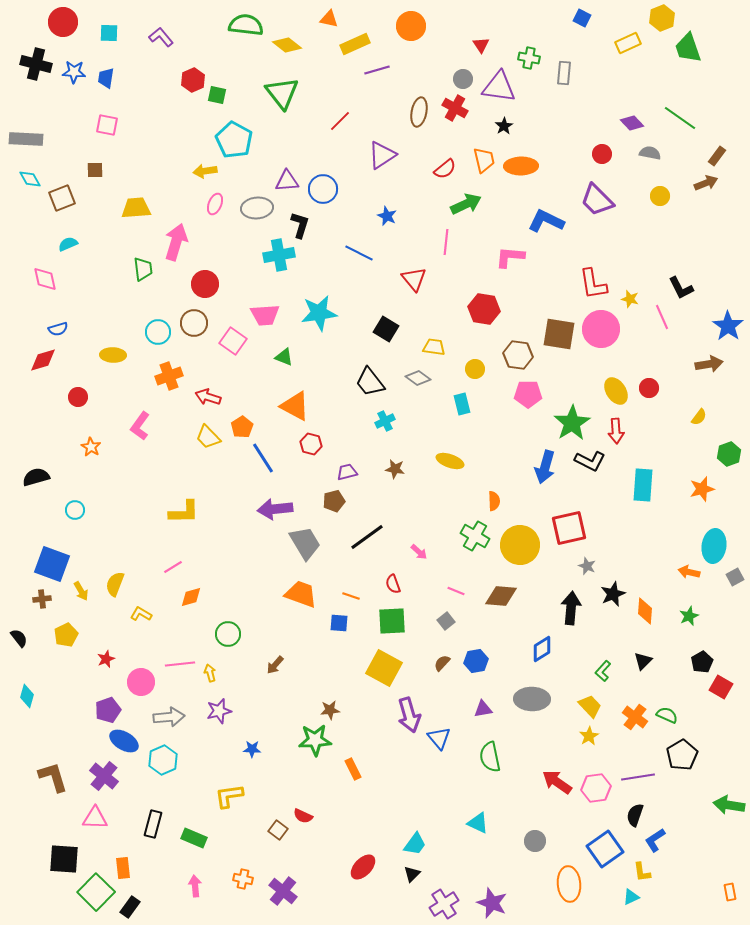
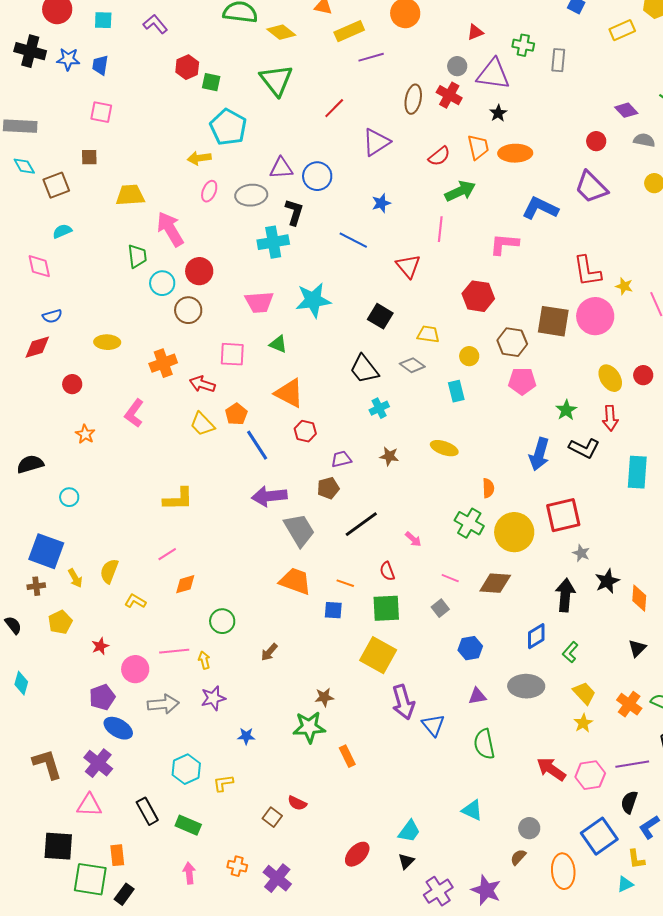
red triangle: (481, 45) -> (475, 32), turned 42
blue star: (387, 216) -> (381, 203), turned 30
pink arrow: (176, 242) -> (170, 229), turned -48
cyan circle: (158, 332) -> (162, 283), moved
pink square: (233, 341) -> (232, 354), moved, turned -32
green star: (572, 423) -> (566, 410), size x0.6
brown semicircle: (442, 663) -> (518, 857), moved
green L-shape: (603, 671) -> (570, 652), moved
cyan hexagon: (163, 760) -> (186, 769), moved
yellow L-shape: (229, 796) -> (223, 783), size x0.7
black rectangle: (153, 824) -> (147, 811), turned -44
green square: (96, 892) -> (90, 879), turned -36

